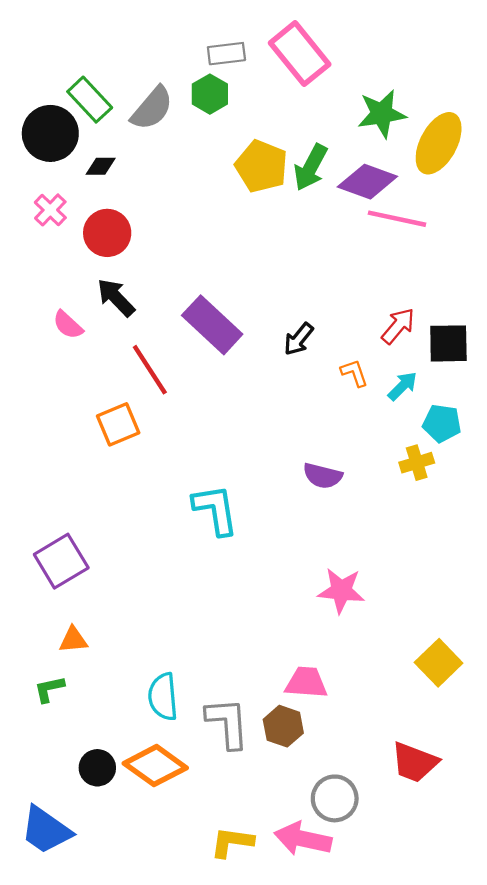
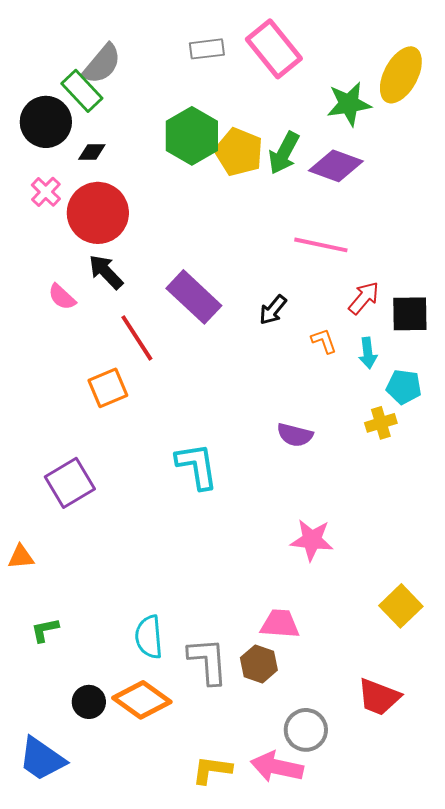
green hexagon: (210, 94) -> (192, 136), moved, size x1.6
gray semicircle: (152, 108) -> (102, 64), moved
yellow ellipse: (439, 143) -> (401, 75), moved
pink line: (397, 219) -> (321, 245), moved
red circle: (107, 233) -> (98, 213), size x1.4
cyan arrow: (402, 386) -> (368, 353), turned 128
purple square: (61, 561) -> (70, 483), moved
orange triangle: (73, 640) -> (21, 557), moved

